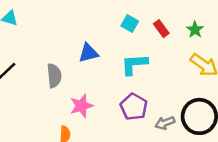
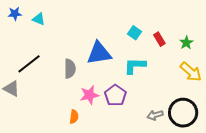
blue triangle: (88, 53) -> (99, 53), size x1.5
purple pentagon: (134, 107) -> (115, 95), moved

